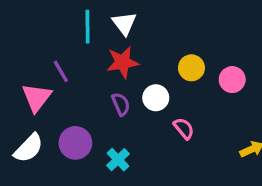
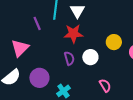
purple line: (61, 71) -> (37, 23), moved
pink semicircle: (184, 128) -> (105, 85), moved

